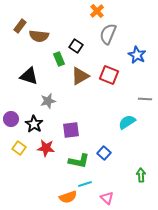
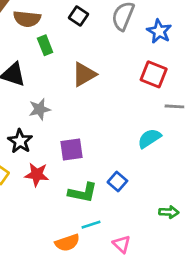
black square: (76, 46) -> (78, 16), moved
blue star: (137, 55) -> (159, 31), moved
green rectangle: (59, 59) -> (45, 45), moved
red square: (109, 75) -> (154, 74), moved
green arrow: (141, 175) -> (169, 212), turned 96

